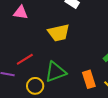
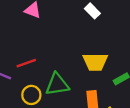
yellow trapezoid: (59, 33) -> (95, 62), moved

